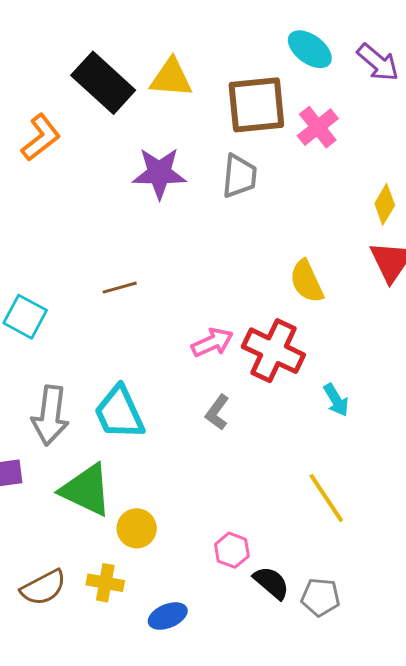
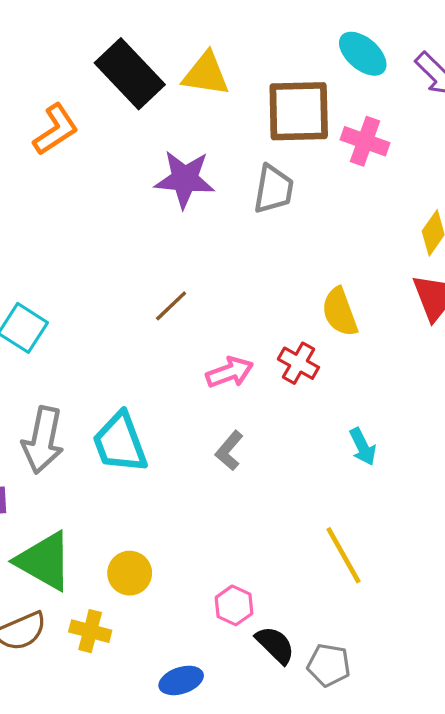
pink cross: (318, 127) -> (365, 141), turned -36
brown line: (120, 288) -> (171, 306), moved, turned -32
red cross: (273, 351) -> (298, 363), moved, size x0.6
green triangle: (86, 490) -> (44, 561), moved
blue ellipse: (168, 616) -> (181, 680), moved

